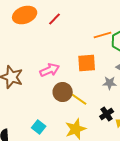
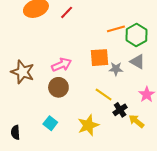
gray star: (110, 83) -> (116, 69), moved
brown circle: (63, 92) -> (58, 87), moved
yellow line: (79, 99) -> (104, 94), moved

